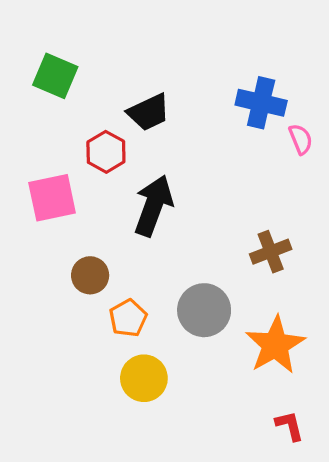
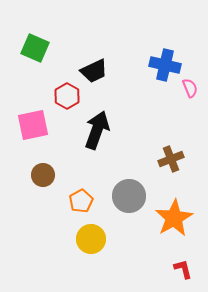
brown circle: (90, 275) -> (43, 175), moved

